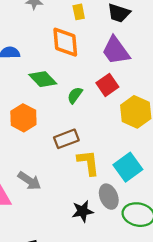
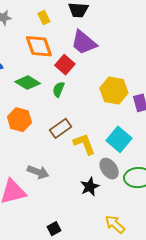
red square: (107, 85) -> (65, 65), moved

